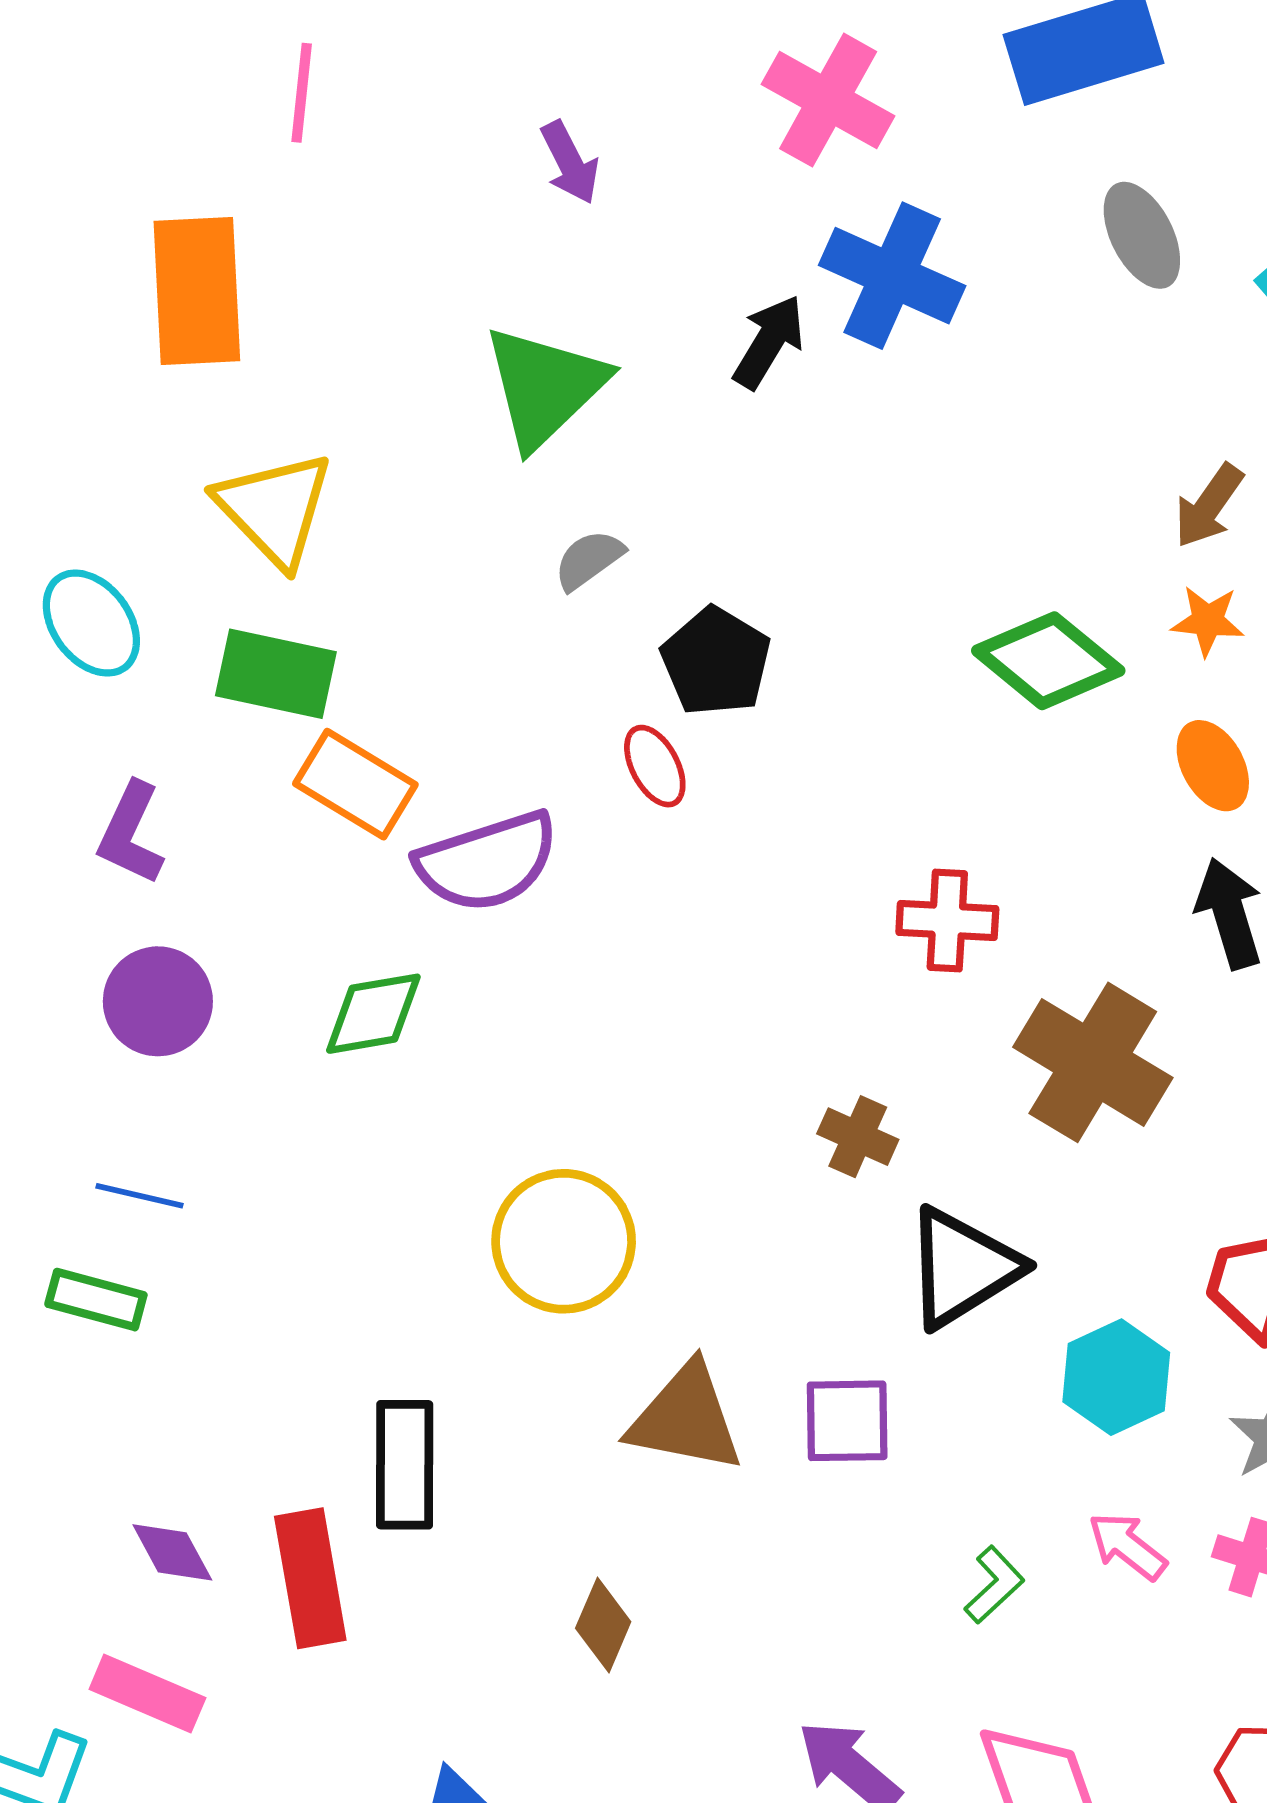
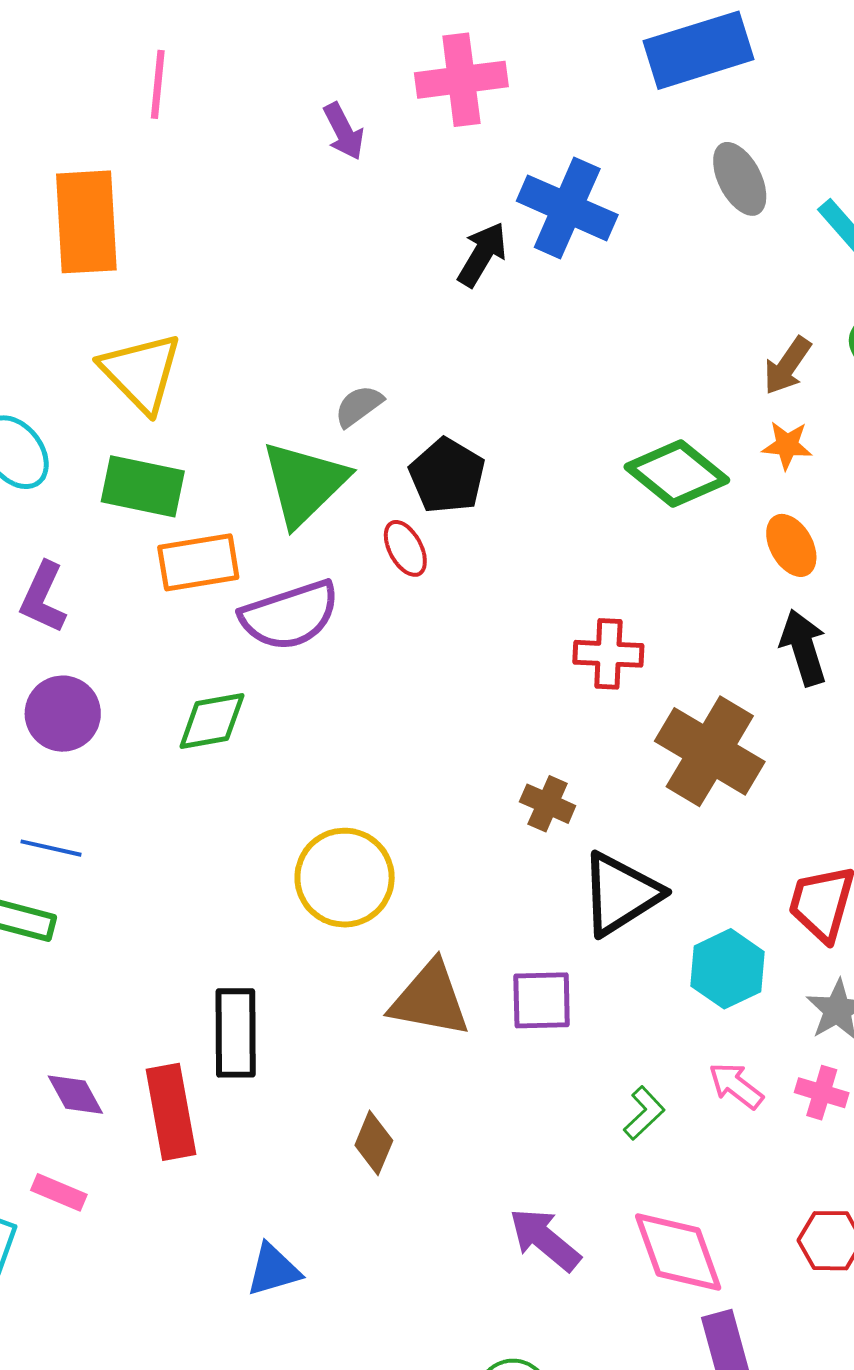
pink cross: (828, 100) -> (461, 80), moved, turned -36
green triangle: (545, 387) -> (304, 483), moved
orange rectangle: (355, 784) -> (198, 562), turned -40
pink rectangle: (147, 1693) -> (59, 1192), size x0.7

